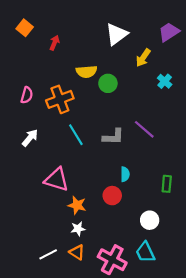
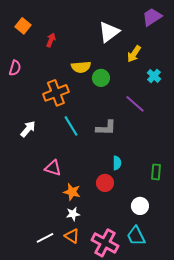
purple trapezoid: (169, 32) -> (152, 17), moved
pink semicircle: (27, 95) -> (15, 68), moved
purple line: (144, 129) -> (135, 104), moved
pink triangle: (57, 180) -> (53, 168), size x0.7

